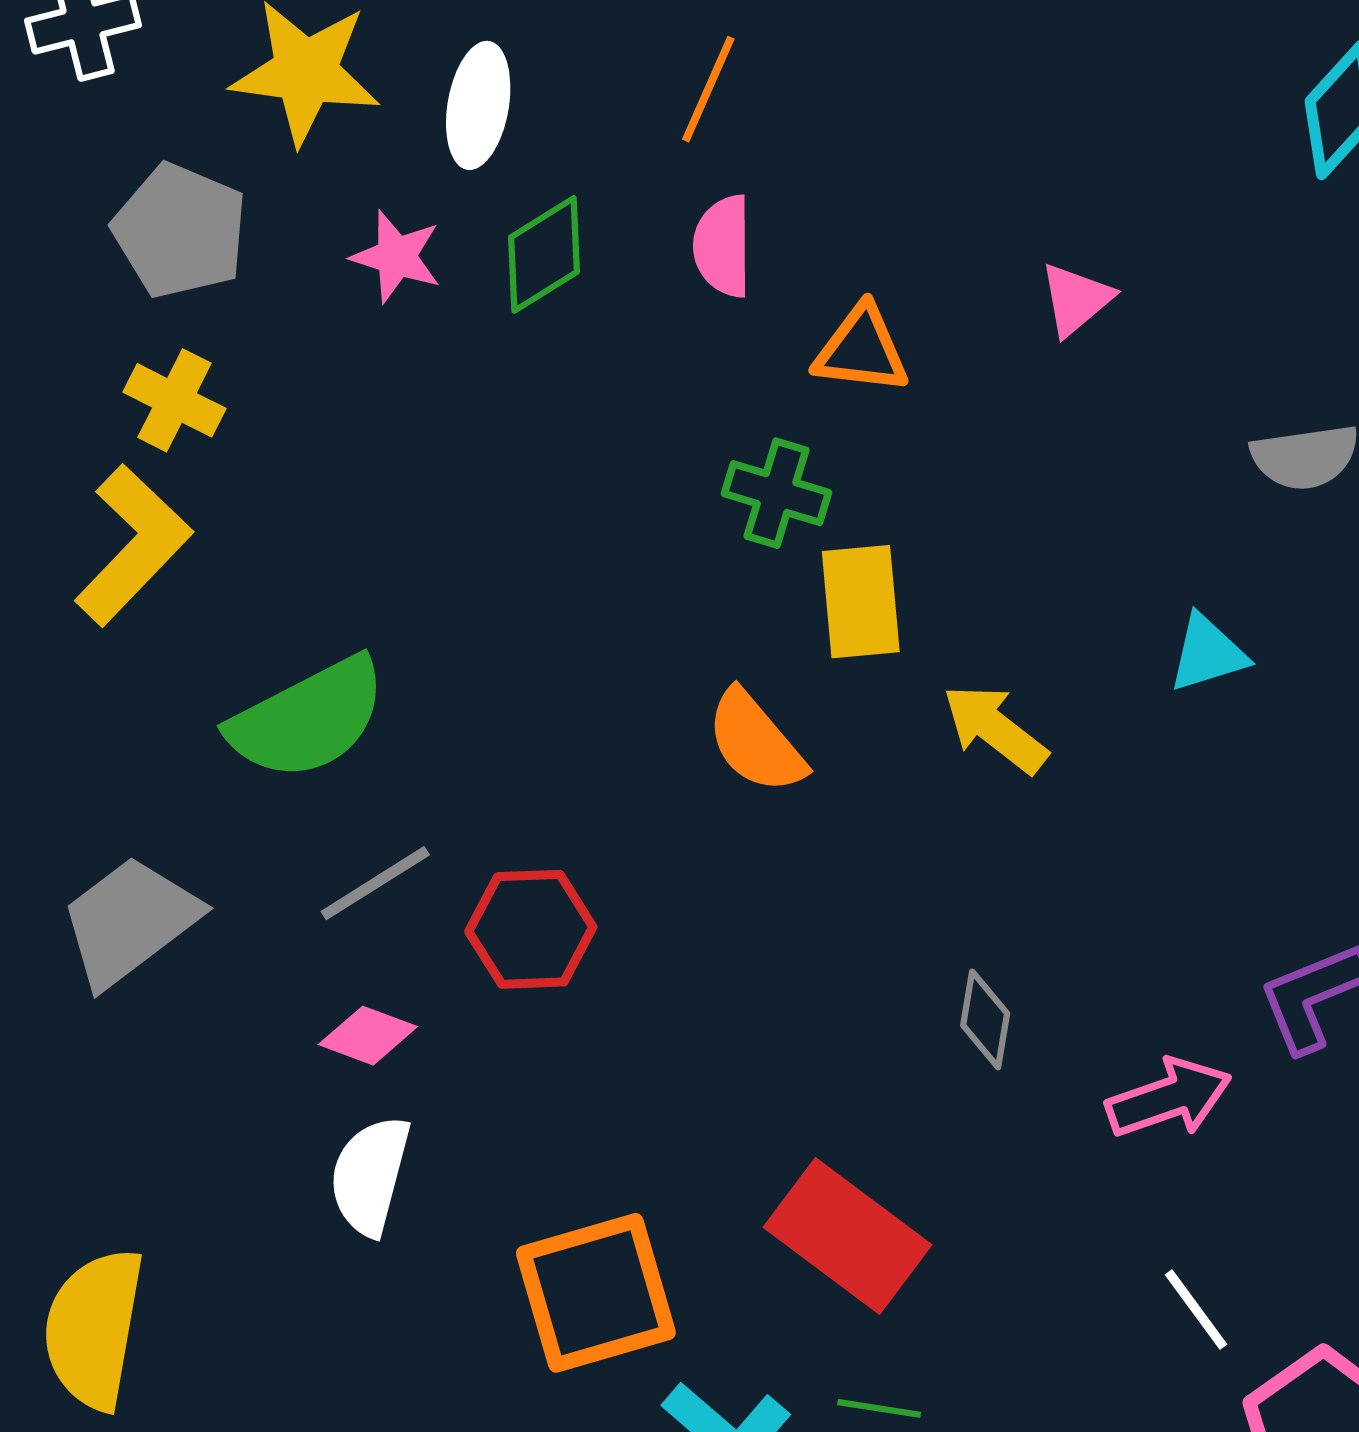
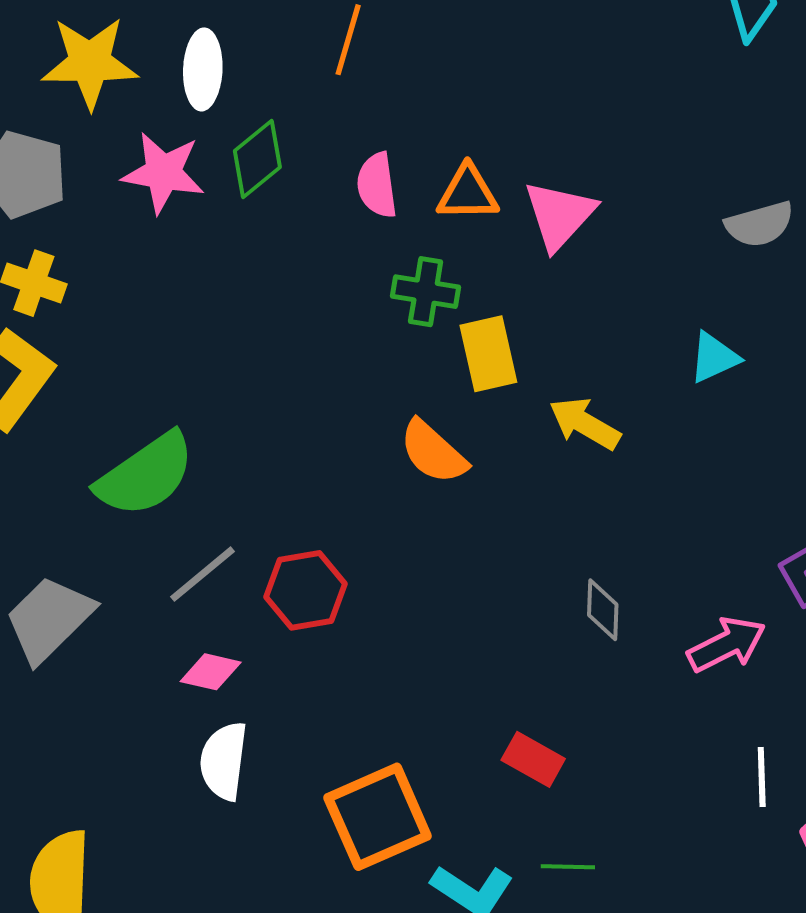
pink semicircle: (723, 246) -> (377, 185), moved
pink star: (396, 257) -> (163, 173), size x1.4
pink triangle: (1076, 299) -> (560, 215), moved, size x1.5
red rectangle: (847, 1236) -> (533, 759), size x0.6
white line: (1196, 1309) -> (762, 777), turned 42

